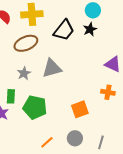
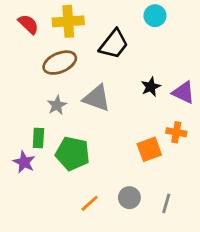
black star: (90, 29) -> (151, 87), moved
gray triangle: (52, 68) -> (97, 98), turned 35
orange square: (80, 109) -> (149, 149), moved

